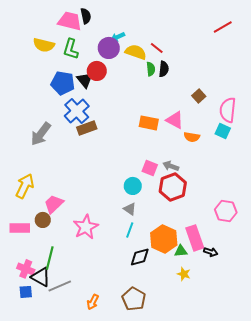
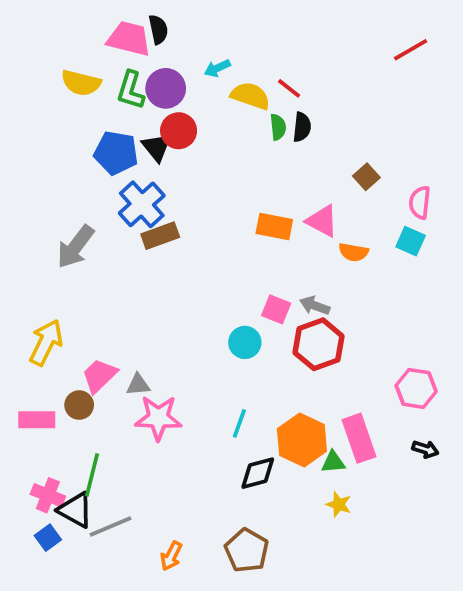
purple circle: (109, 48) -> (166, 88), moved
pink semicircle: (228, 110) -> (420, 203), size x0.7
gray triangle: (130, 209) -> (138, 385), moved, turned -40
pink star: (86, 227) -> (158, 418), turned 30
black arrow: (211, 252) -> (425, 449), moved
blue square: (26, 292) -> (48, 538), turned -32

